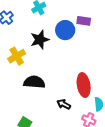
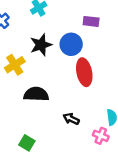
blue circle: (65, 30) -> (71, 44), moved
red ellipse: (84, 85) -> (84, 72), moved

